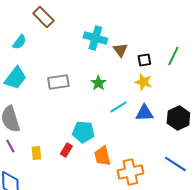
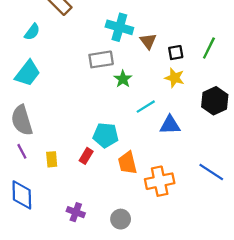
gray rectangle: (58, 82) -> (101, 59), moved
blue triangle: (144, 113) -> (170, 125), moved
black hexagon: (178, 118) -> (215, 101), moved

